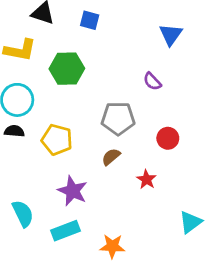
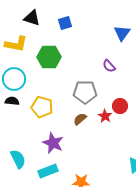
blue square: (90, 20) -> (65, 23), turned -32
red star: (146, 179) -> (105, 116), moved

